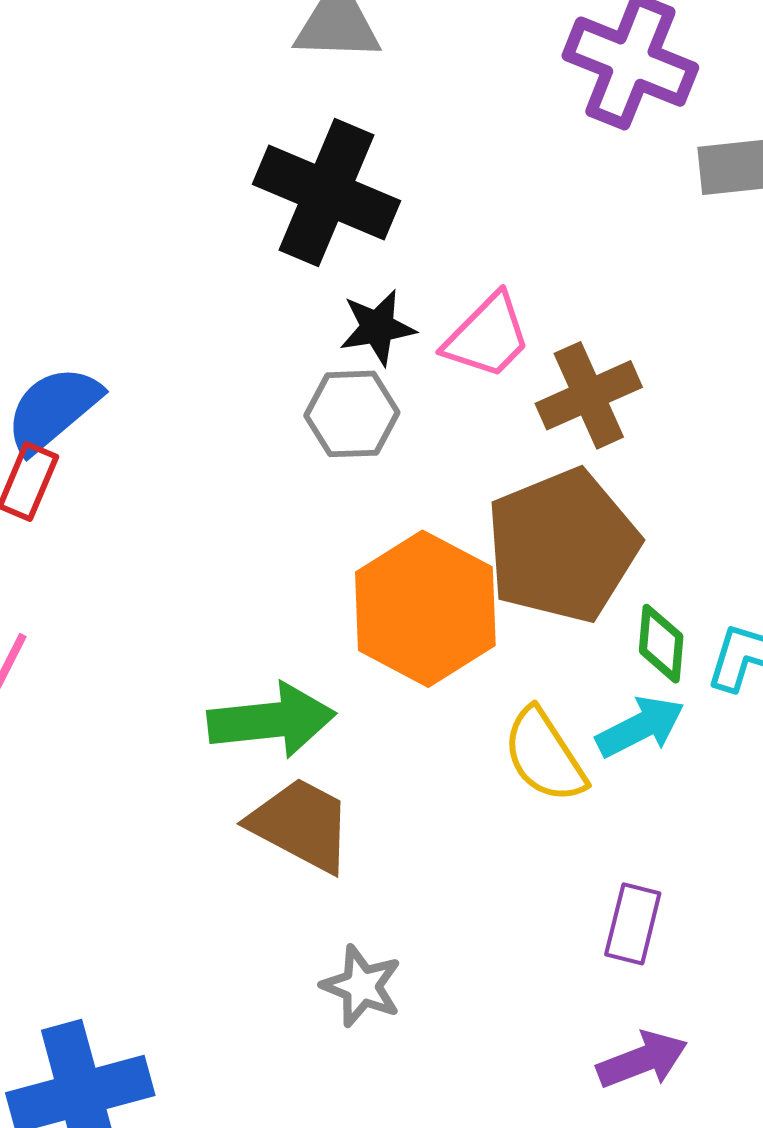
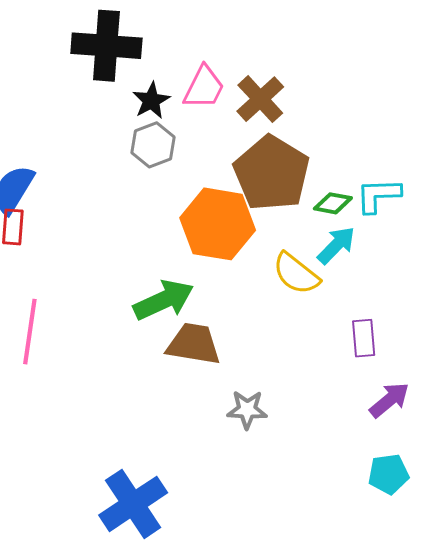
green diamond: (661, 644) -> (333, 203), turned -66

